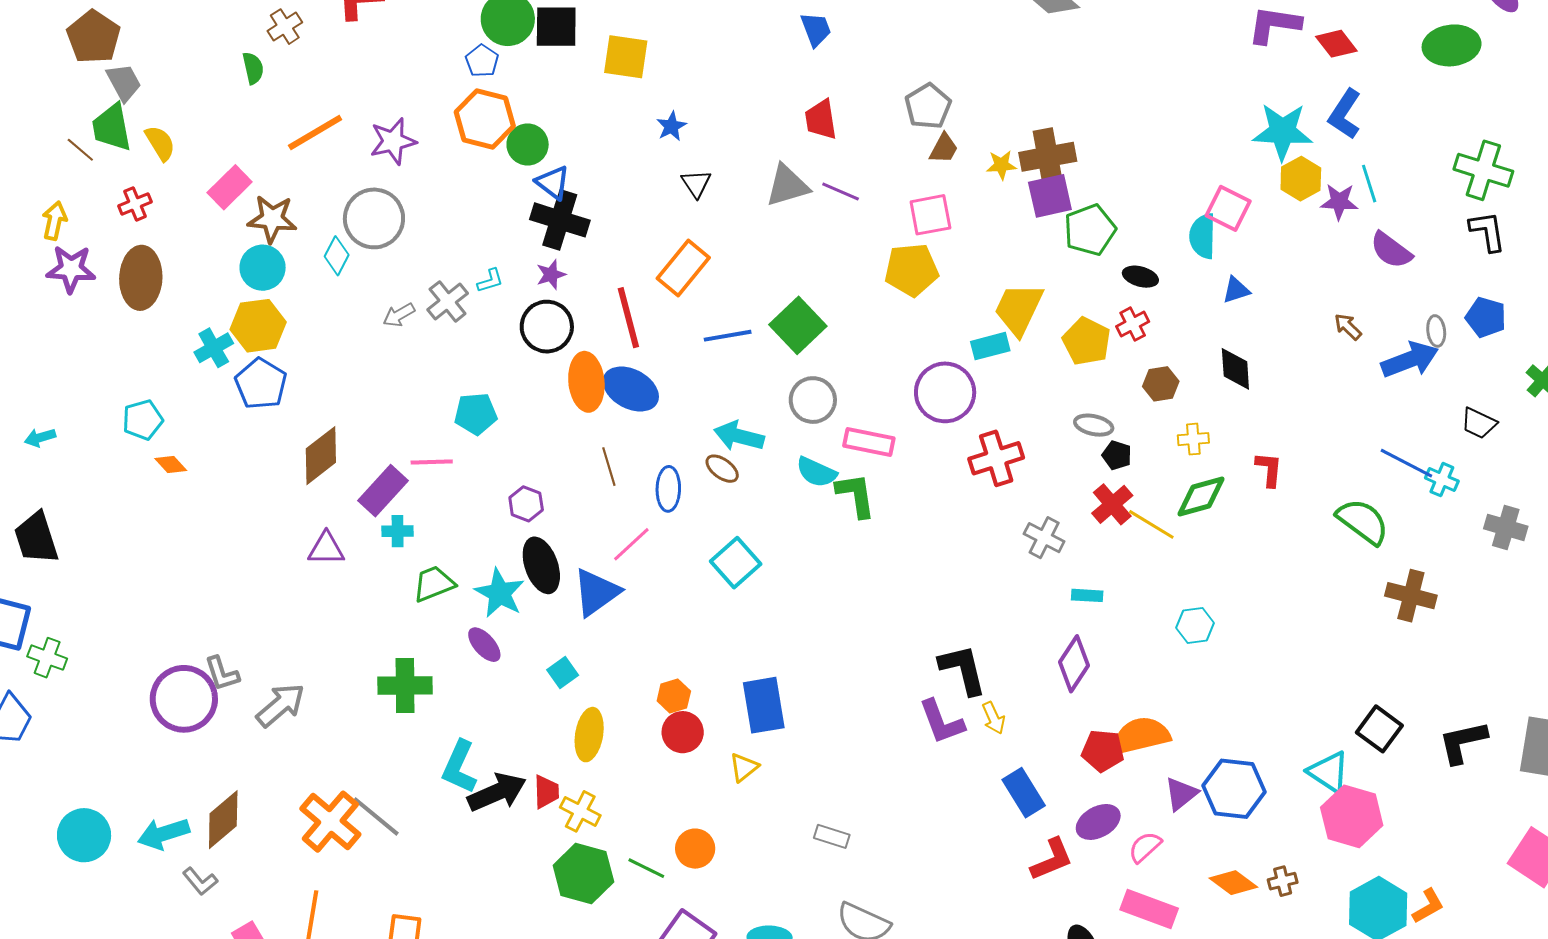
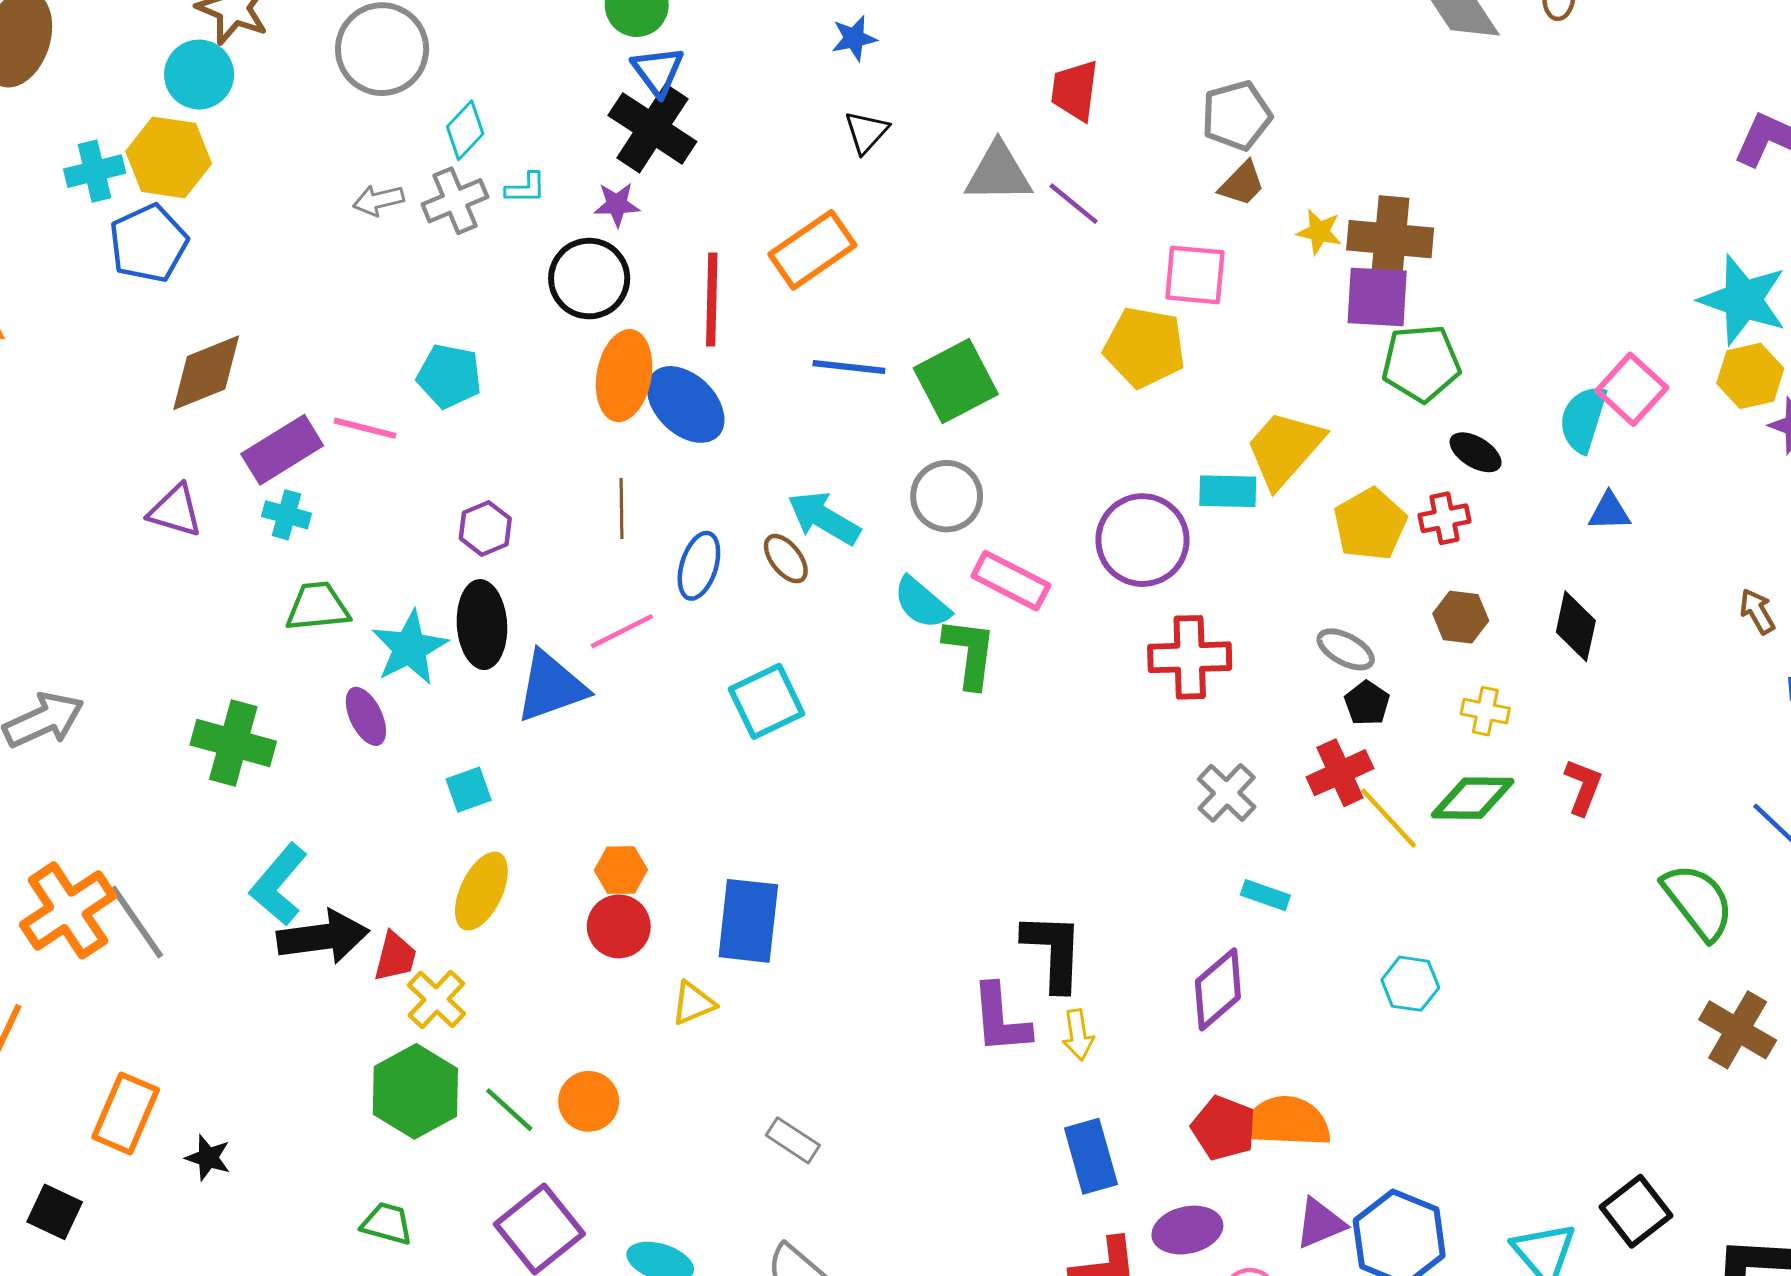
cyan diamond: (337, 256) -> (465, 130), moved

